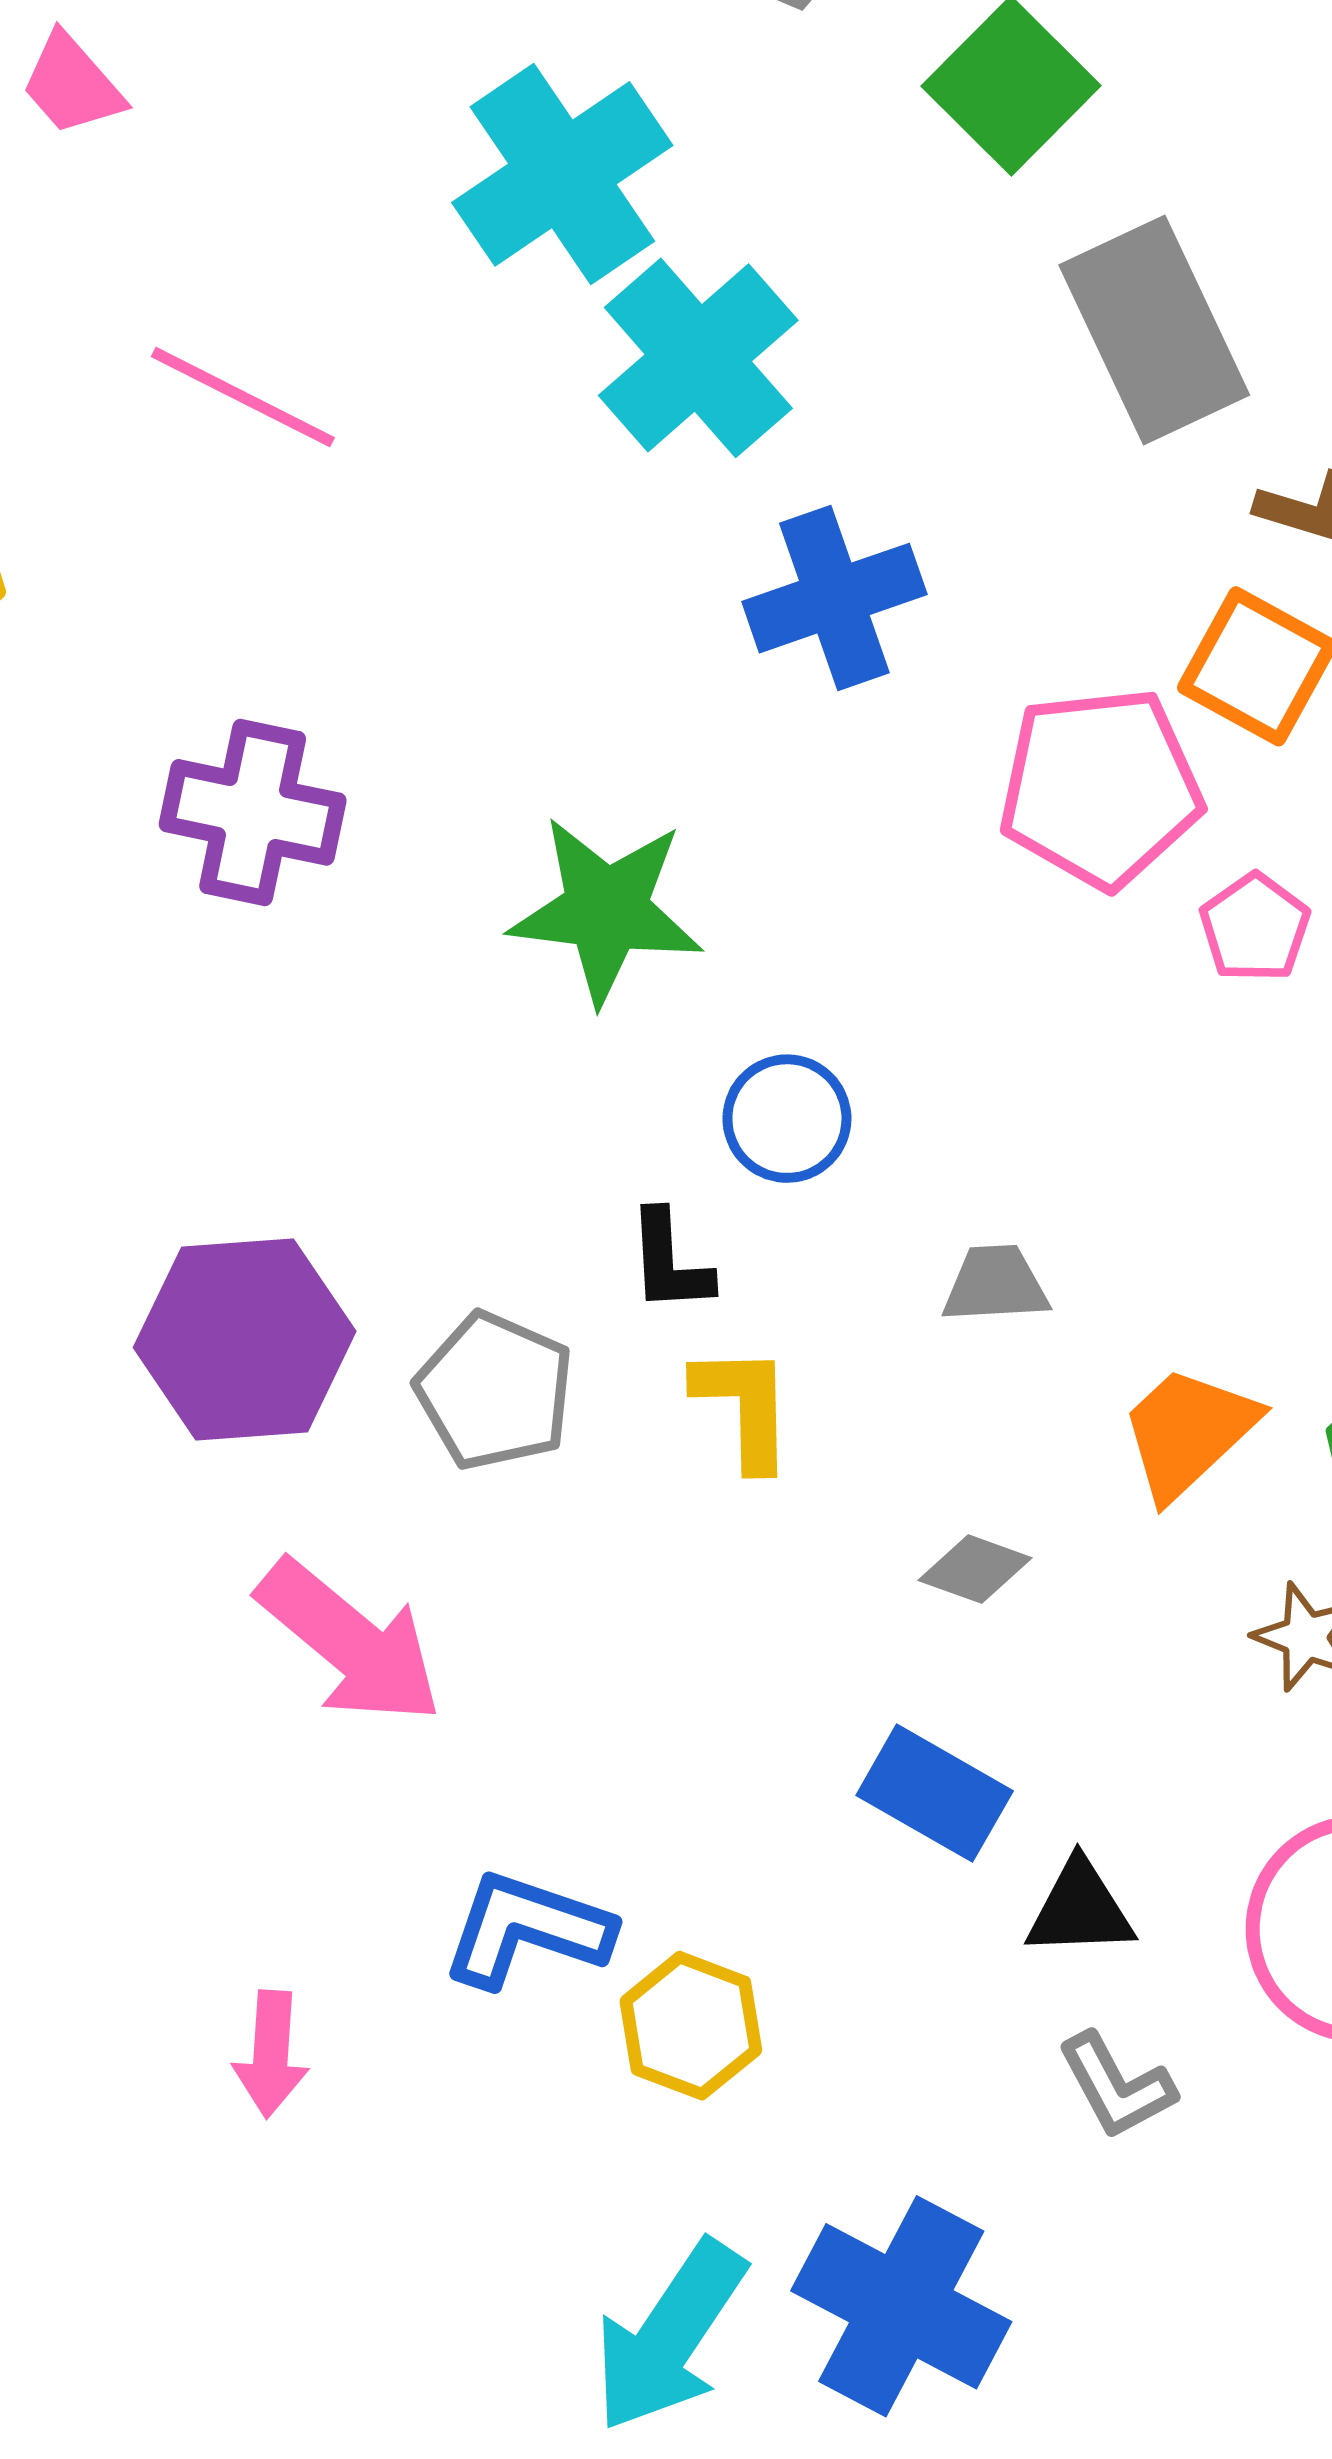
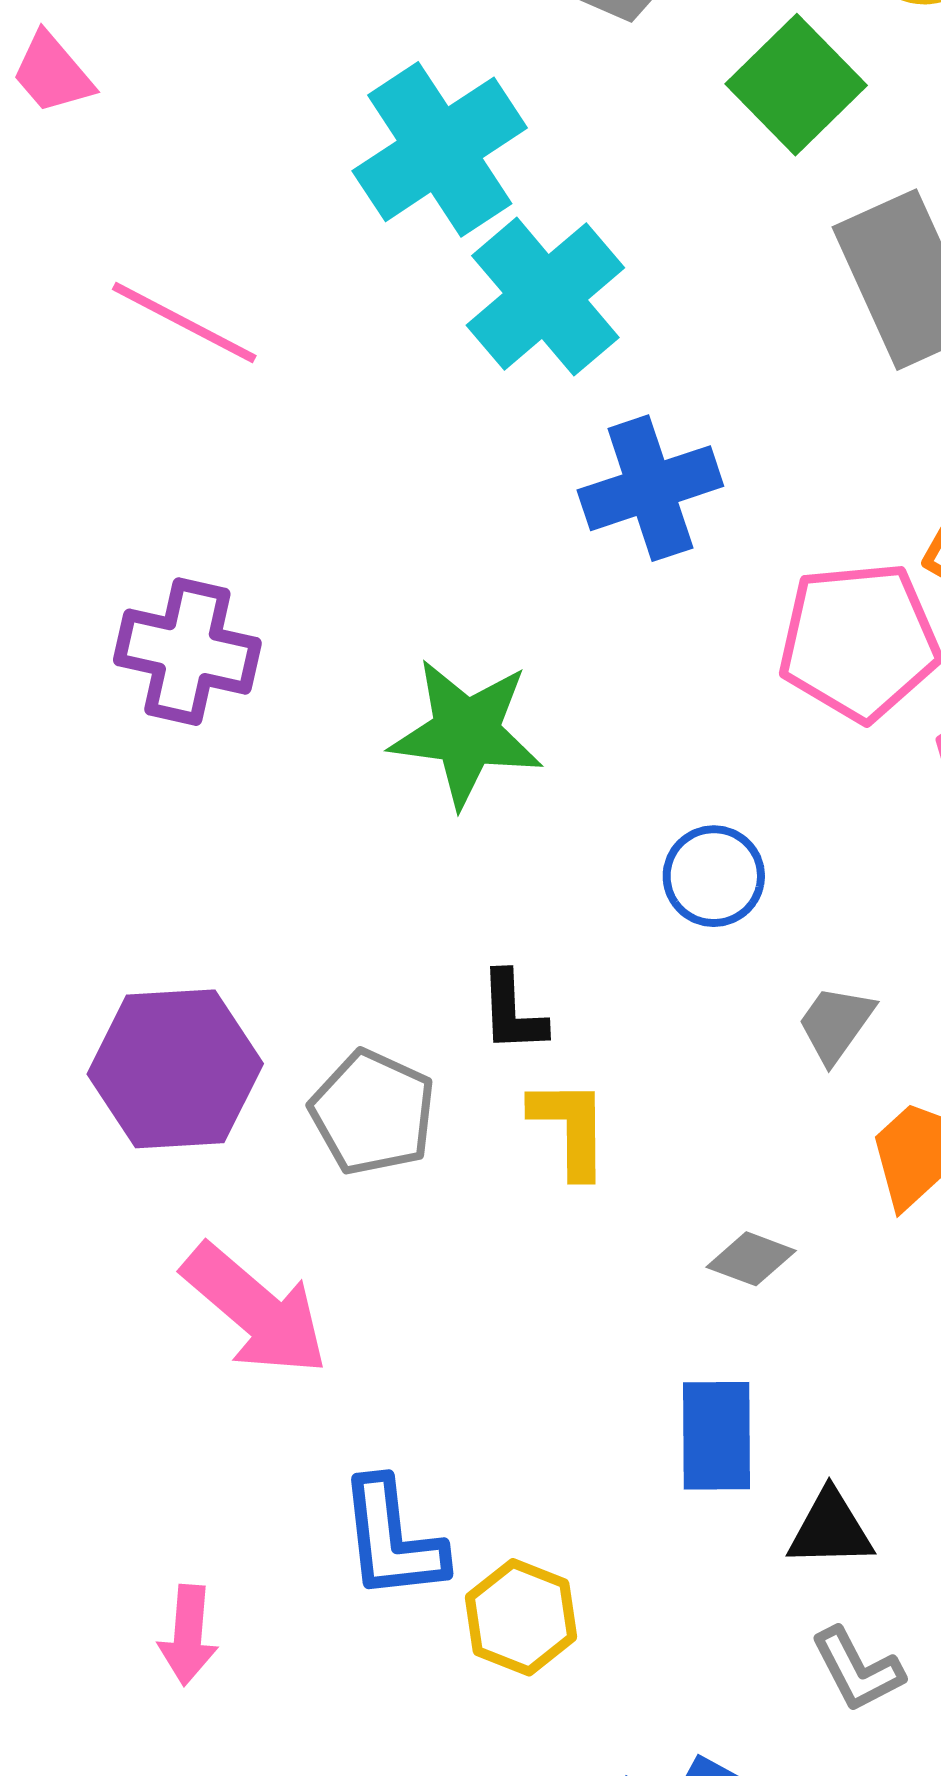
blue circle: (787, 1119) -> (714, 876), moved
gray trapezoid: (995, 1284) -> (836, 1024), moved, turned -52
blue rectangle: (935, 1793) -> (717, 1436), turned 59
blue L-shape: (527, 1929) -> (392, 1539), turned -116

